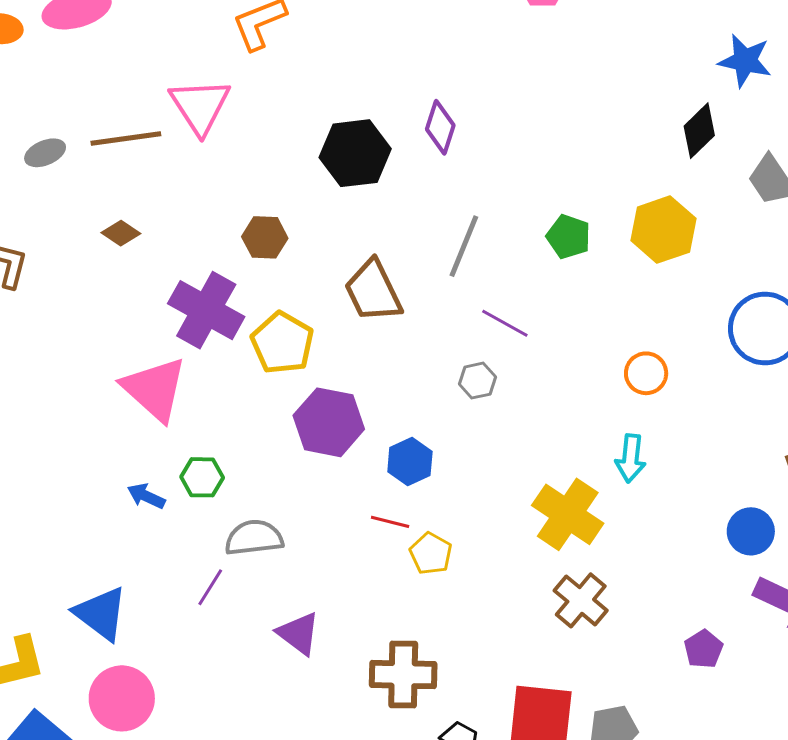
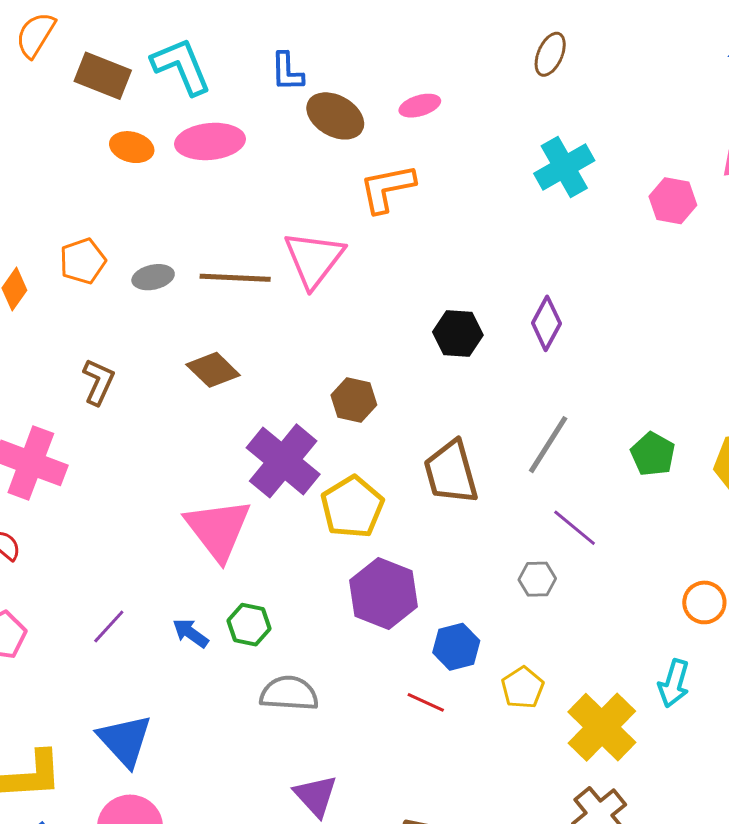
black hexagon: (355, 153) -> (458, 333), size x0.7
brown diamond: (121, 233) -> (213, 370), size x1.4
yellow pentagon: (431, 554) -> (523, 688), moved
purple line: (210, 587) -> (109, 627), moved

